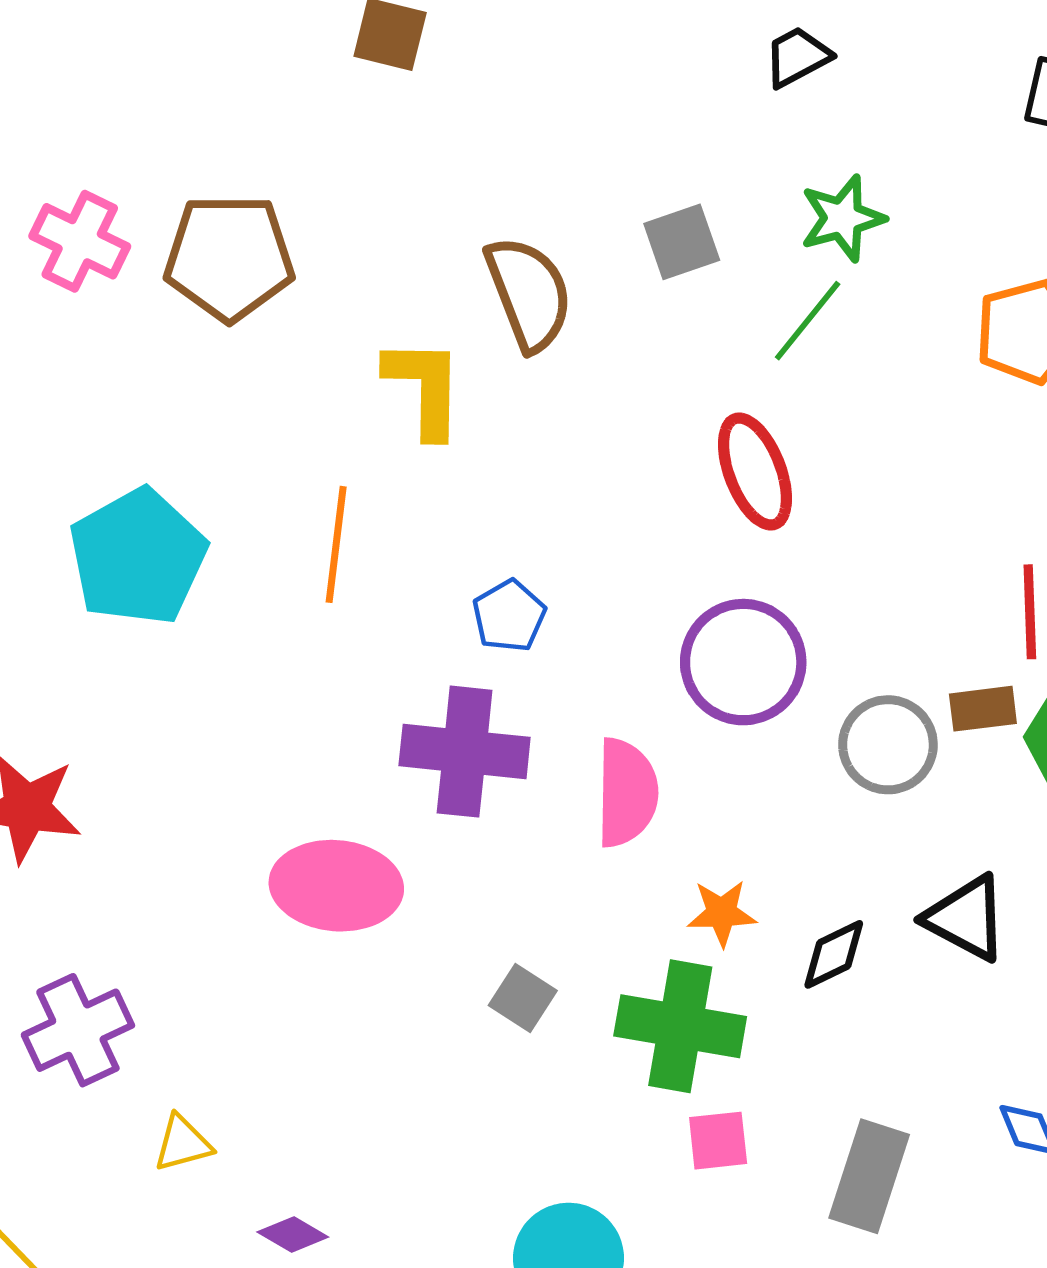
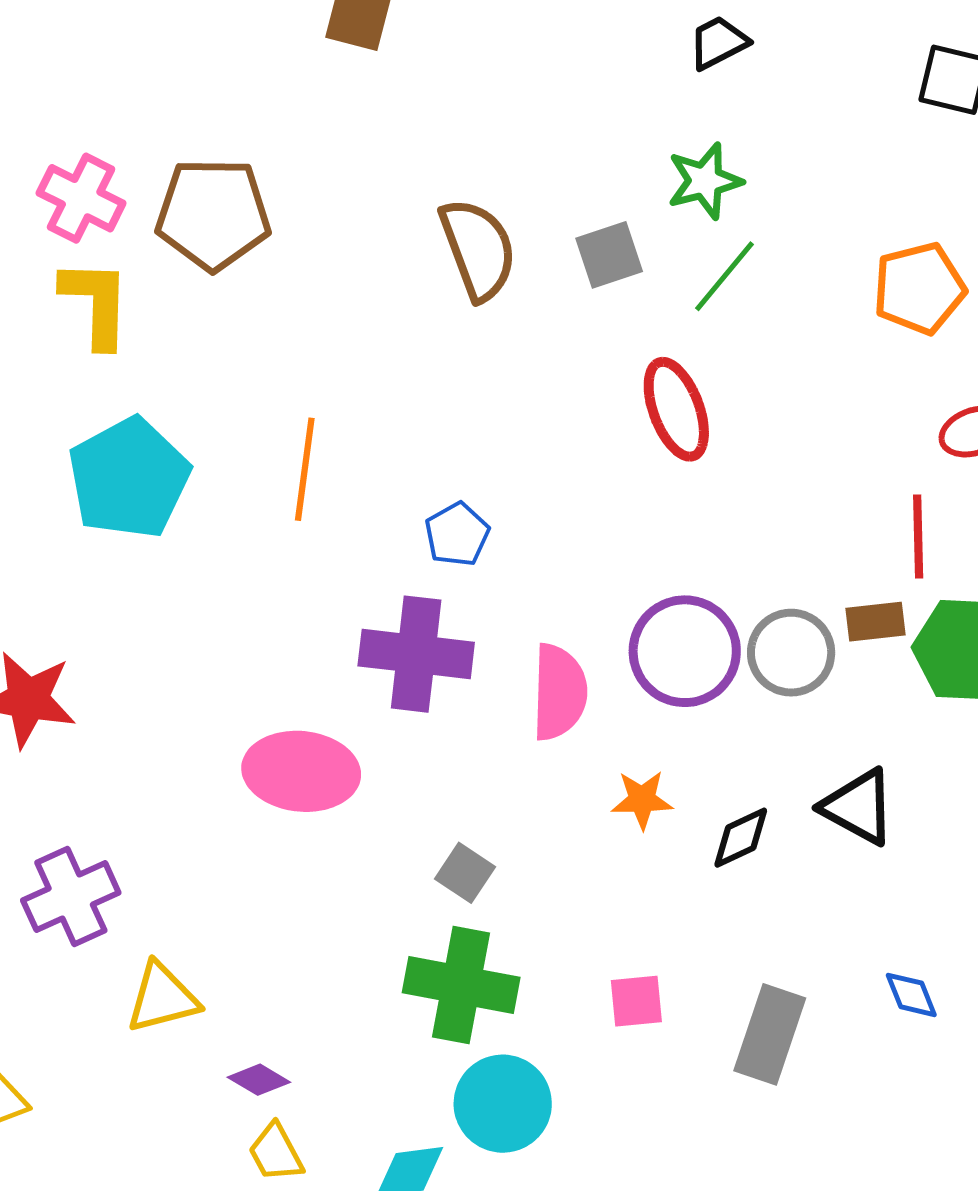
green star: (842, 218) -> (705, 181), moved
gray square: (682, 242) -> (609, 255), moved
yellow L-shape: (424, 388) -> (96, 303), moved
purple circle: (743, 662) -> (685, 651), moved
green cross: (680, 1026) -> (461, 985), moved
yellow triangle: (183, 1143) -> (162, 998), size x1.4

